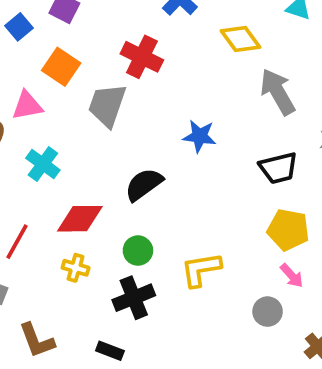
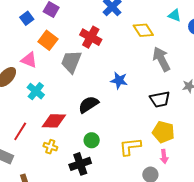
pink triangle: (27, 106) -> (29, 60), turned 30
green circle: (138, 251) -> (92, 140), moved
yellow L-shape: (201, 269) -> (130, 147), moved
pink arrow: (292, 276) -> (164, 156), turned 32

